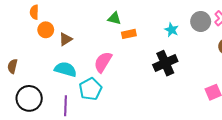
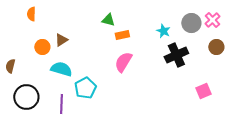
orange circle: (46, 30) -> (42, 47), moved
pink semicircle: (103, 62) -> (123, 62), moved
black cross: (165, 63) -> (176, 55), moved

